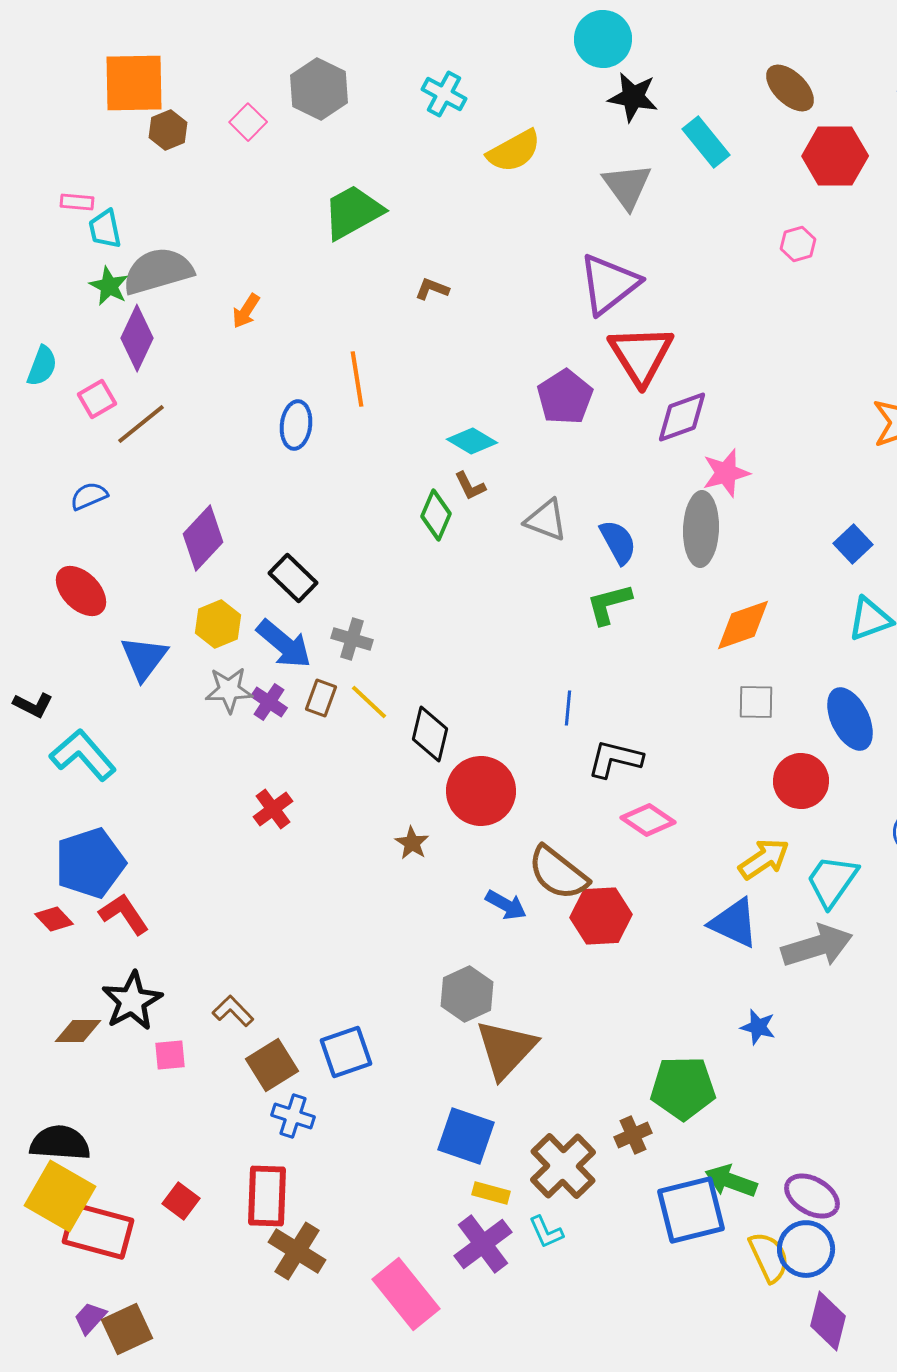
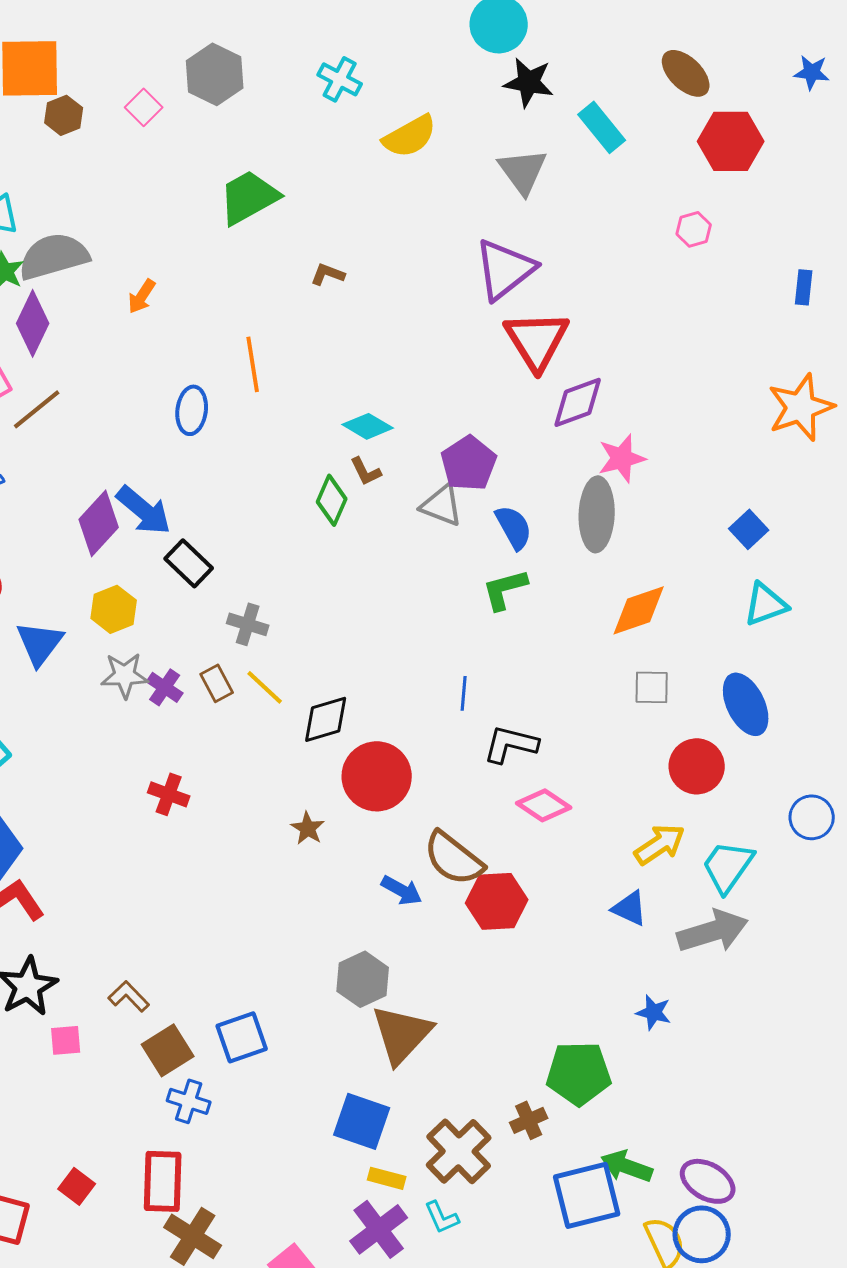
purple pentagon: (565, 397) -> (469, 463), moved
blue arrow: (284, 644) -> (144, 510), moved
brown rectangle: (321, 698) -> (217, 683), turned -48
black diamond: (430, 734) -> (326, 719), turned 60
red cross: (273, 809) -> (169, 794), turned -33
blue triangle: (734, 923) -> (630, 908), size x0.7

